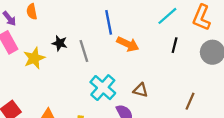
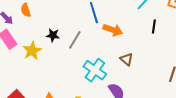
gray line: (84, 51) -> (75, 40), turned 54
brown triangle: (141, 90) -> (127, 59), moved, turned 32

